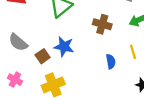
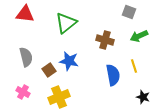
gray semicircle: (18, 42) -> (26, 57), turned -144
blue semicircle: (111, 61) -> (113, 75), size x1.5

